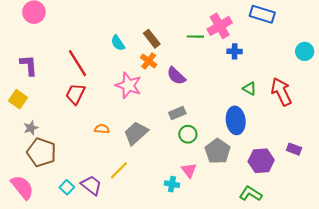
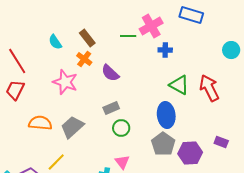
green triangle: (249, 89) -> (179, 85), size x1.5
orange semicircle: (102, 129) -> (40, 123), size x1.6
gray pentagon: (218, 151) -> (163, 144), moved

